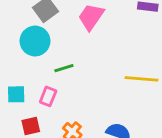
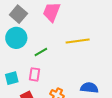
yellow line: (142, 79) -> (78, 41), moved

